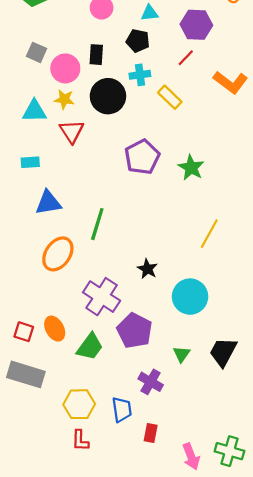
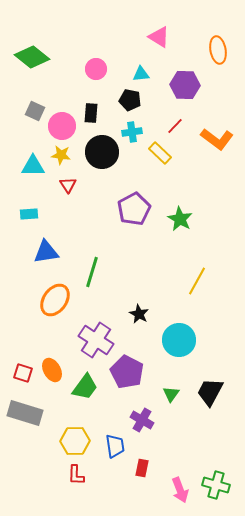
red line: (186, 58) -> (175, 126), moved
red triangle: (72, 131) -> (68, 185), size x0.7

